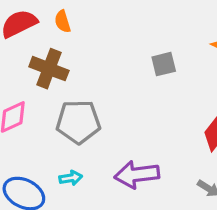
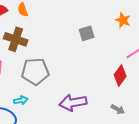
cyan arrow: (71, 178) -> (21, 100), moved

